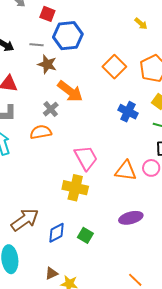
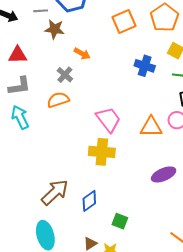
orange square: (114, 67) -> (124, 22), turned 30
orange arrow: (70, 91) -> (82, 54), size x0.6
green square: (85, 235) -> (120, 221), moved

